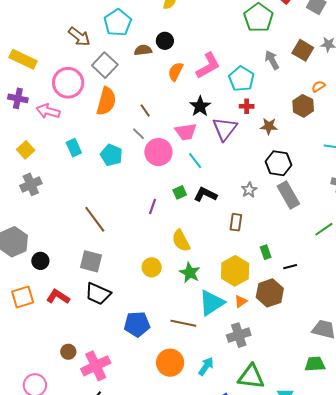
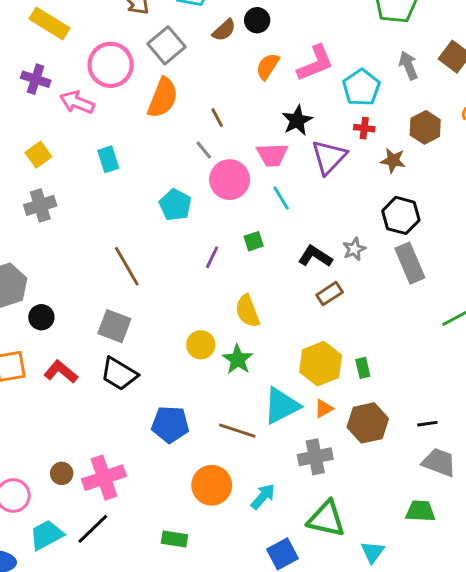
brown semicircle: (143, 50) -> (224, 30), turned 138
brown hexagon: (303, 106) -> (425, 127), moved
cyan pentagon: (111, 155) -> (175, 205), moved
black L-shape: (205, 194) -> (315, 256), moved
brown rectangle: (236, 222) -> (330, 294), turned 42
green rectangle: (266, 252) -> (363, 368), moved
black line: (290, 267) -> (427, 424), moved
green star: (190, 273) -> (238, 359), moved
brown hexagon: (270, 293) -> (368, 423), moved
brown circle: (68, 352) -> (62, 473), moved

